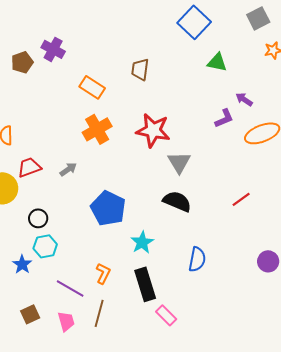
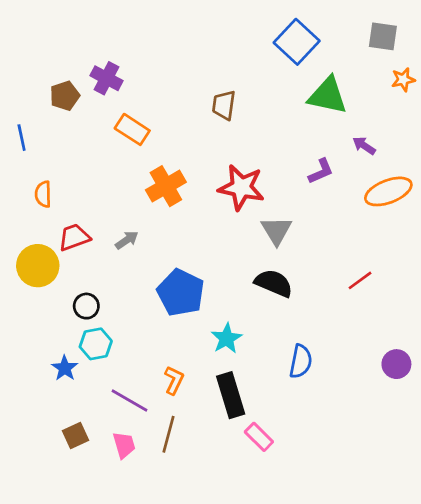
gray square: (258, 18) -> (383, 36), turned 35
green triangle: (217, 62) -> (328, 96), size x1.5
orange rectangle: (92, 87) -> (132, 129), moved
purple L-shape: (224, 118) -> (321, 171), moved

